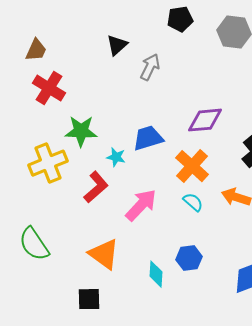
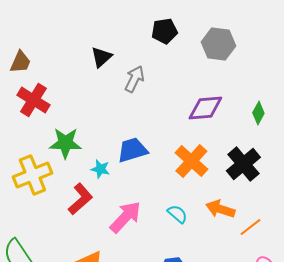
purple diamond: (205, 120) -> (205, 108), moved
orange cross: (192, 166) -> (191, 161), moved

